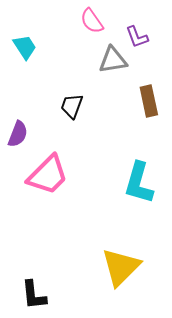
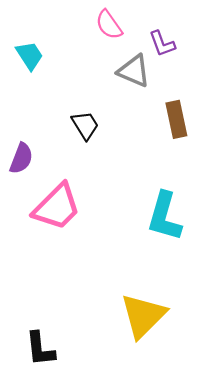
gray triangle: (113, 60) -> (134, 71), turned 32
black trapezoid: (72, 106) -> (85, 125), turned 128

